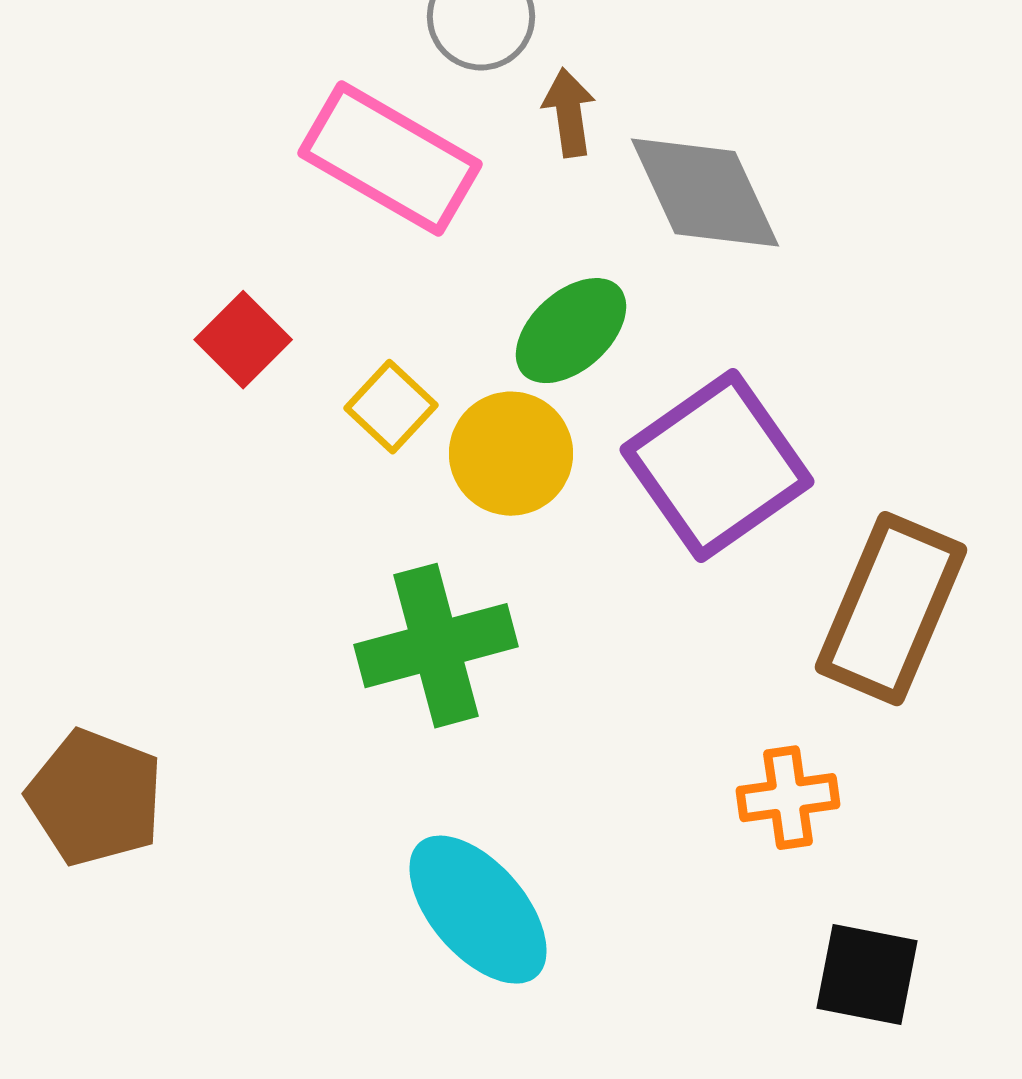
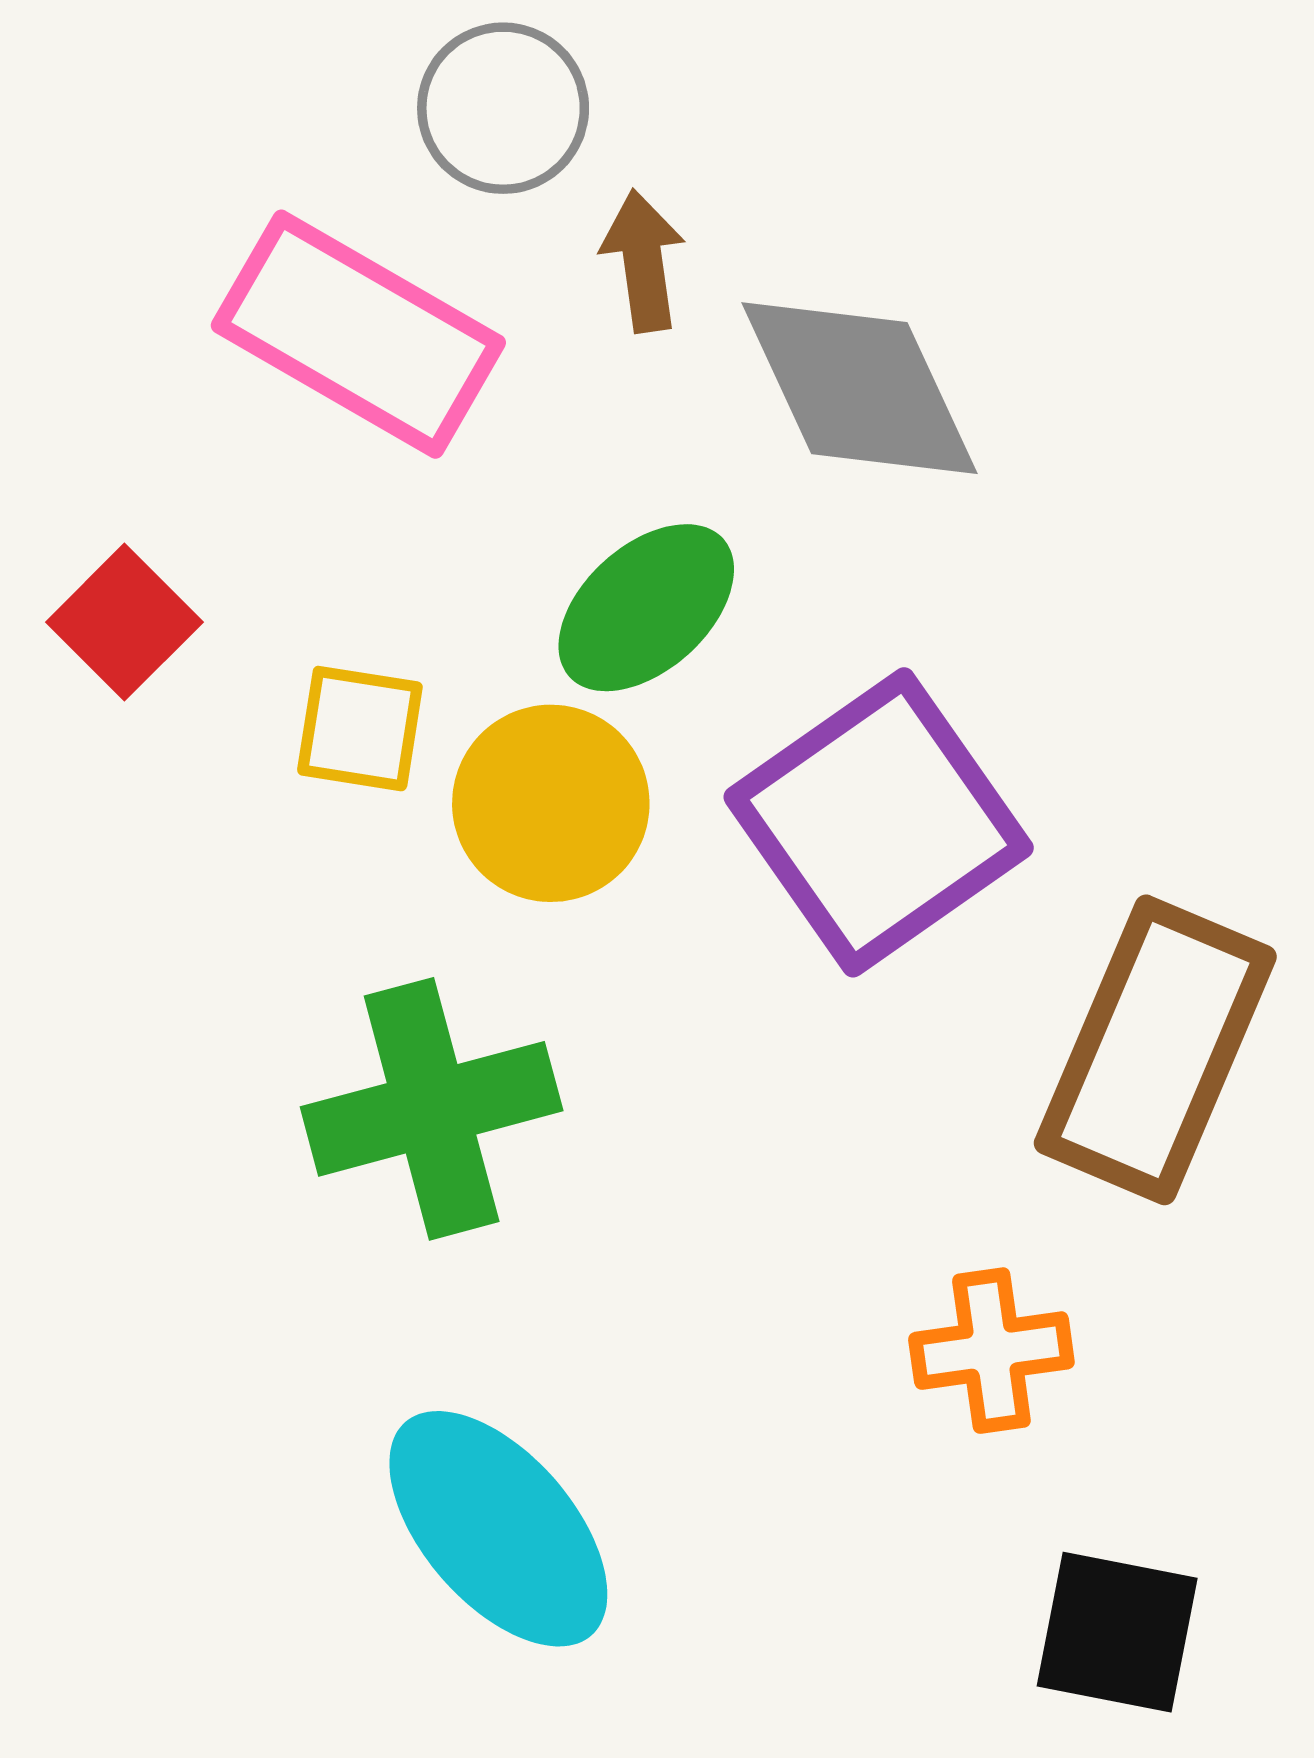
yellow square: (391, 407) -> (360, 729), turned -34

